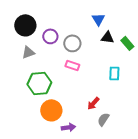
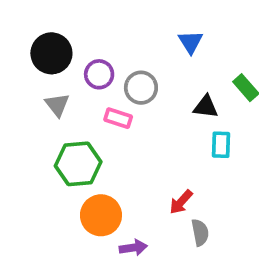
black triangle: (107, 37) -> (206, 107), moved
gray triangle: (28, 52) -> (57, 105), turned -48
pink rectangle: (72, 65) -> (118, 118), moved
gray semicircle: (103, 119) -> (200, 232), turned 136

